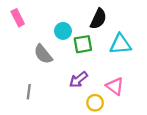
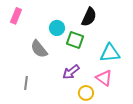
pink rectangle: (18, 18) -> (16, 16), turned 49
green square: (83, 44) -> (75, 40), turned 30
cyan triangle: (120, 44) -> (110, 53), moved

